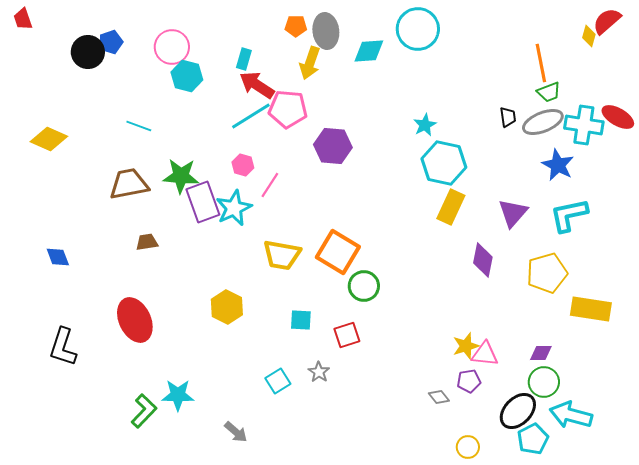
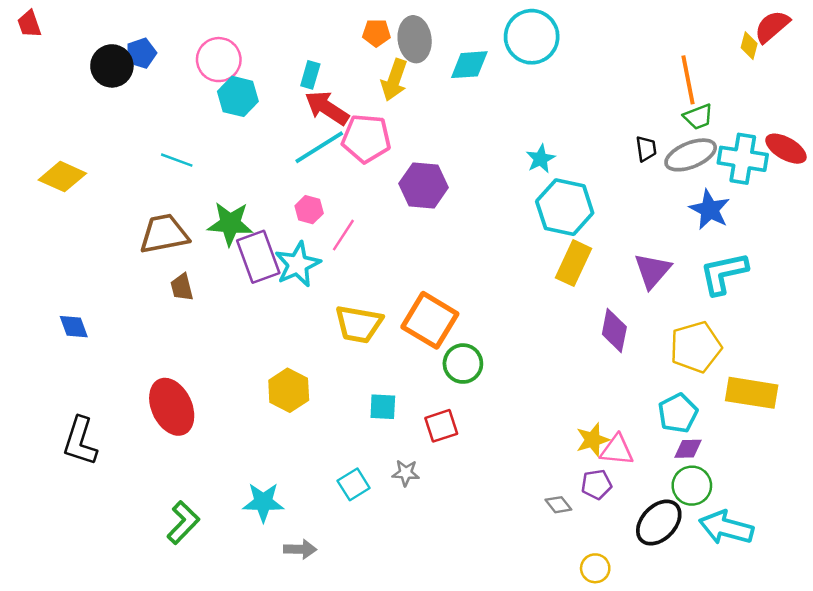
brown trapezoid: (147, 242) -> (182, 287), moved, turned -95
gray star: (319, 372) -> (406, 473), turned -30
cyan star: (178, 395) -> (263, 502), moved
gray arrow: (236, 432) -> (300, 549), turned -40
cyan pentagon: (533, 439) -> (678, 413), moved

